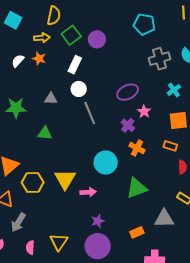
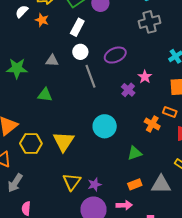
gray cross: (159, 59) -> (149, 22), moved
white semicircle: (18, 61) -> (22, 11), moved
purple ellipse: (128, 92) -> (115, 55), moved
orange cross: (137, 148) -> (152, 124), moved
green triangle: (137, 188) -> (135, 153), size x0.7
pink arrow: (88, 192) -> (124, 205), moved
orange rectangle: (137, 232) -> (135, 184), moved
yellow triangle: (59, 242) -> (72, 182), moved

